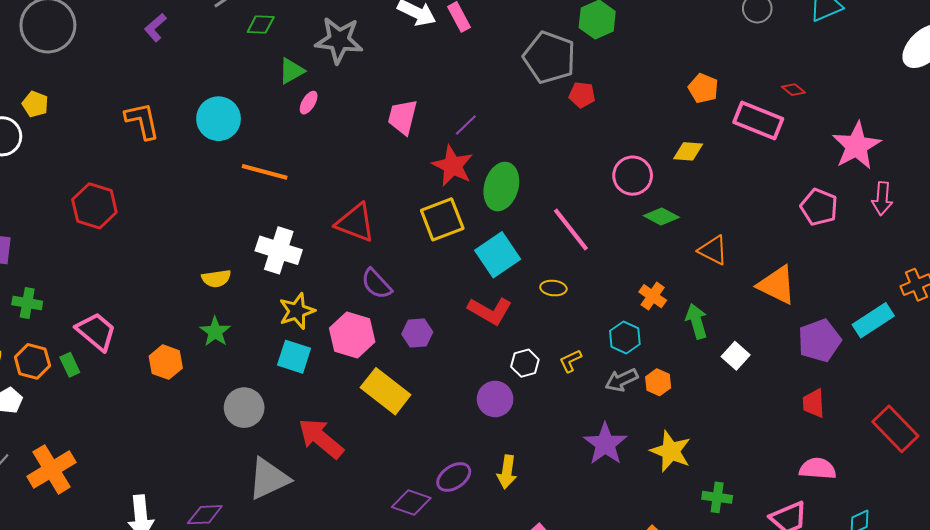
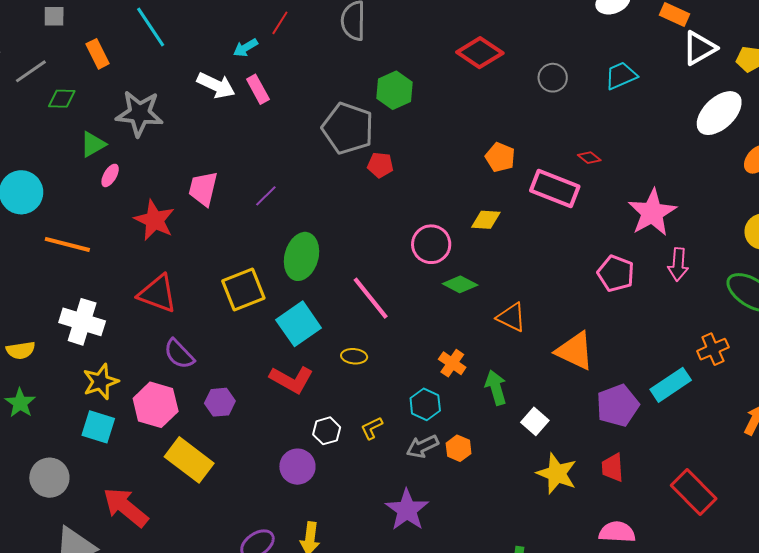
red star: (453, 166) -> (154, 220), moved
yellow star: (671, 451) -> (557, 474), moved

